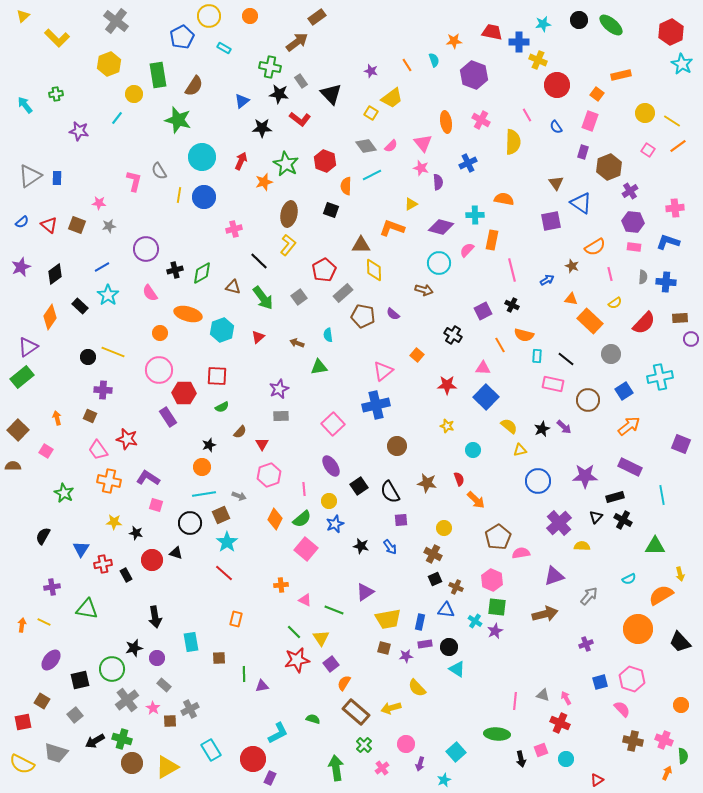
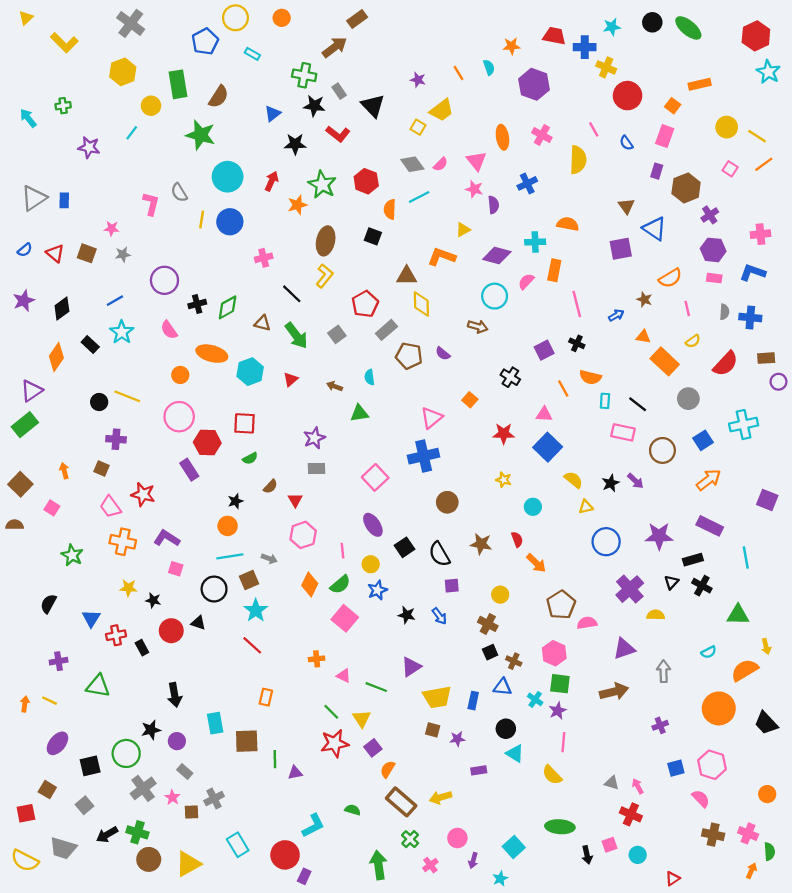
gray arrow: (589, 596) -> (664, 671), turned -42
purple rectangle: (425, 644) -> (479, 770), moved
brown square: (219, 658) -> (247, 741), size x1.6
yellow semicircle: (417, 688) -> (552, 775), moved
pink line: (515, 701) -> (563, 742), moved

